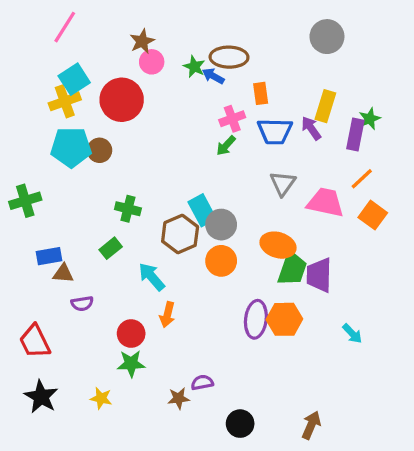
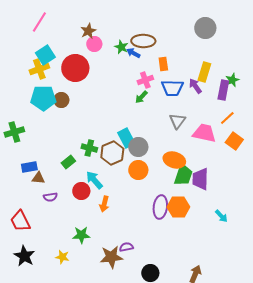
green cross: (128, 209) -> (89, 148), moved
red circle: (131, 334) -> (81, 191), moved
brown star: (178, 398) -> (111, 257), size x1.6

